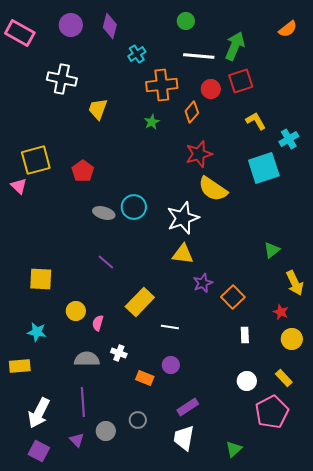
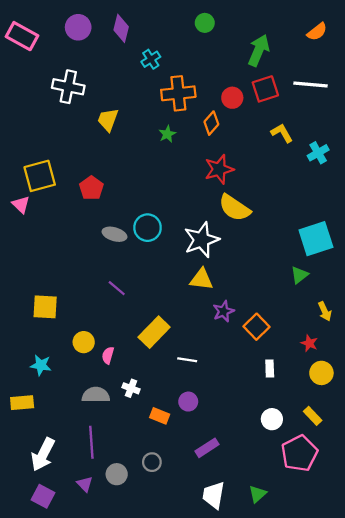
white line: (199, 56) -> (310, 85), moved
cyan square: (264, 168) -> (316, 239), moved
yellow arrow: (295, 283) -> (325, 311), size x0.7
white trapezoid: (184, 438) -> (214, 495), moved

